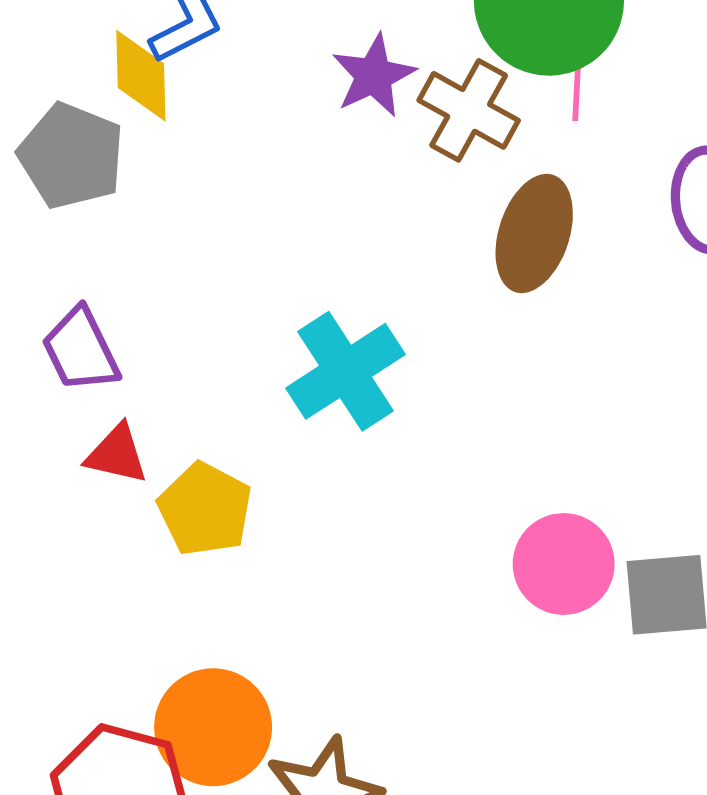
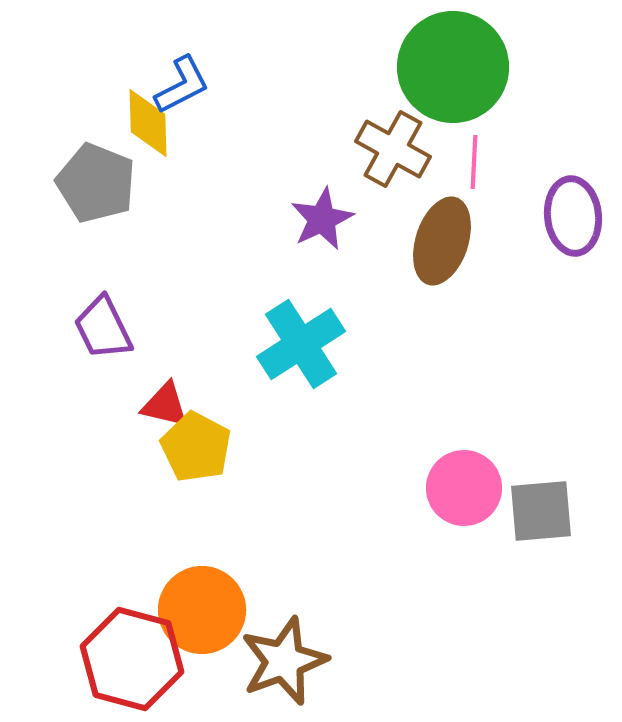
purple star: (374, 76) -> (322, 219), moved
pink line: (577, 85) -> (474, 162), moved
red triangle: (117, 454) -> (165, 405), moved

